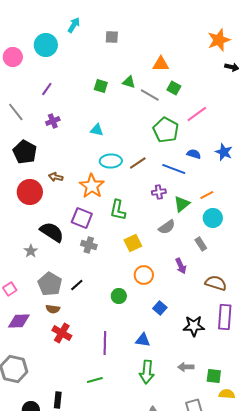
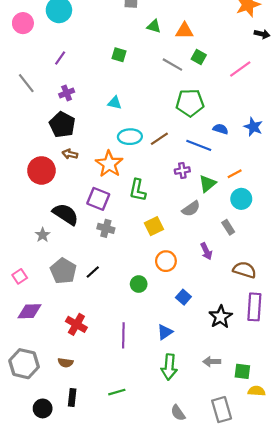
green triangle: (129, 82) -> (154, 26), moved
pink line: (197, 114) -> (240, 69), moved
green pentagon: (166, 130) -> (190, 103), turned -30
black pentagon: (25, 152) -> (62, 125), moved
brown semicircle: (53, 309) -> (66, 363), moved
black star: (194, 326) -> (221, 317), turned -30
blue triangle: (143, 340) -> (165, 332), turned -42
green line: (95, 380) -> (117, 392), moved

